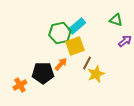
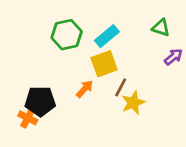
green hexagon: (60, 33) -> (67, 35), moved
black pentagon: (43, 73) -> (40, 101), moved
orange cross: (20, 85) -> (28, 118), turned -32

